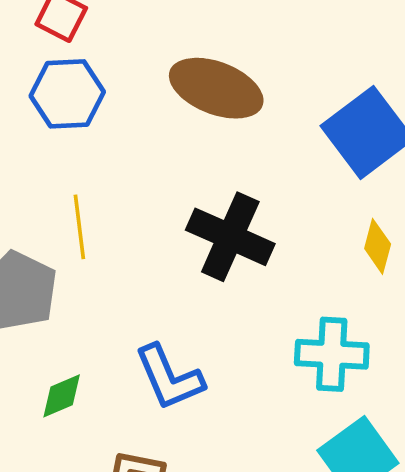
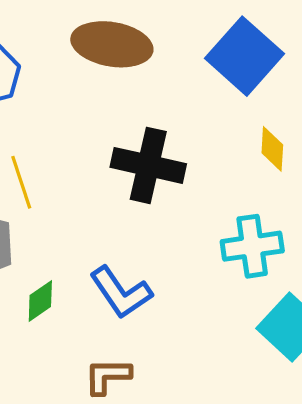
green diamond: (62, 396) -> (40, 301), moved

